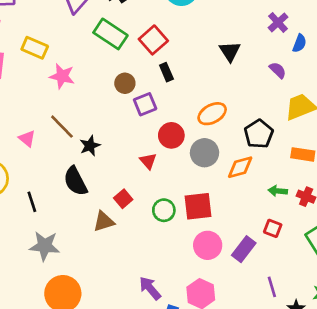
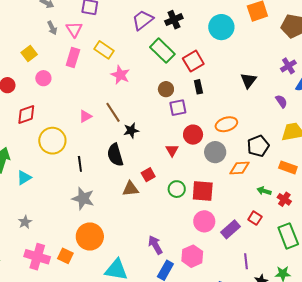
pink triangle: (27, 139) -> (85, 116), turned 40

